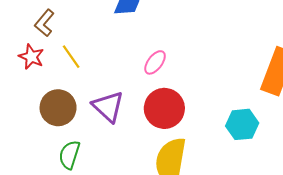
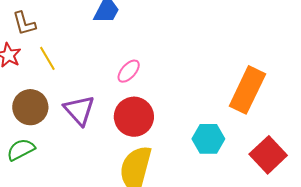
brown L-shape: (44, 23) -> (24, 23), turned -60
green semicircle: (69, 155) -> (21, 150), moved, turned 40

